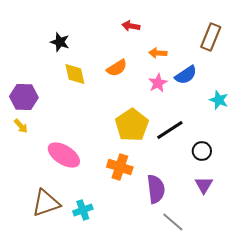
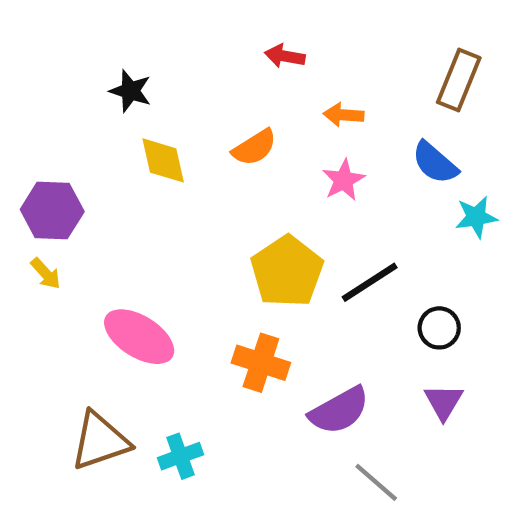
blue semicircle: (186, 75) -> (435, 163), moved, turned 75
cyan star: (219, 100) -> (476, 217), turned -30
purple semicircle: (156, 189) -> (339, 411), turned 68

